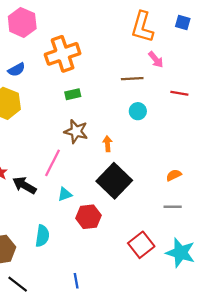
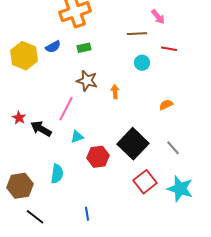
blue semicircle: (17, 70) -> (53, 47), moved
red line: (179, 93) -> (169, 49), moved
orange semicircle: (174, 175) -> (166, 105), moved
black square: (114, 181) -> (133, 144), moved
gray line: (173, 207) -> (173, 148), turned 49

